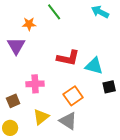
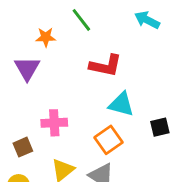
red L-shape: (68, 58) -> (106, 66), moved
cyan triangle: (94, 66) -> (121, 104), moved

